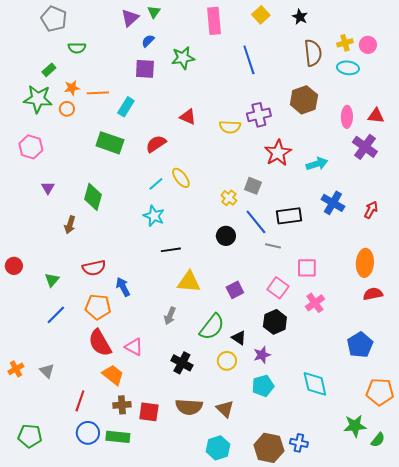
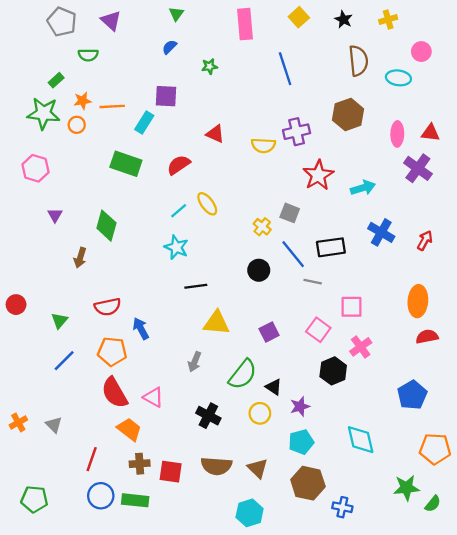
purple triangle: (130, 18) -> (111, 21), moved, turned -36
yellow cross: (345, 43) -> (388, 19), moved
green star: (183, 58) -> (210, 66), size x0.6
purple square: (145, 69) -> (166, 96), moved
black hexagon: (275, 322) -> (333, 371), moved
brown hexagon: (269, 448) -> (308, 483), moved

